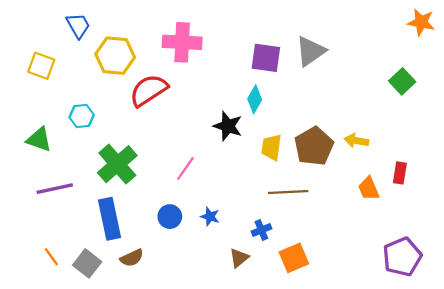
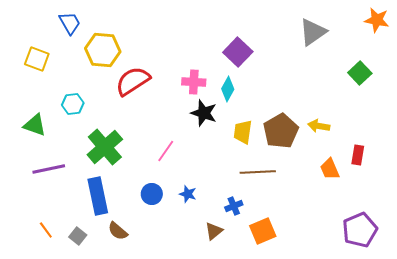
pink cross: (182, 42) -> (194, 82), moved, size x0.7
gray triangle: (311, 51) -> (313, 32), moved
purple square: (266, 58) -> (238, 52), turned 36
brown semicircle: (132, 258) -> (118, 231), turned 65
gray square: (87, 263) -> (78, 236), size x0.7

